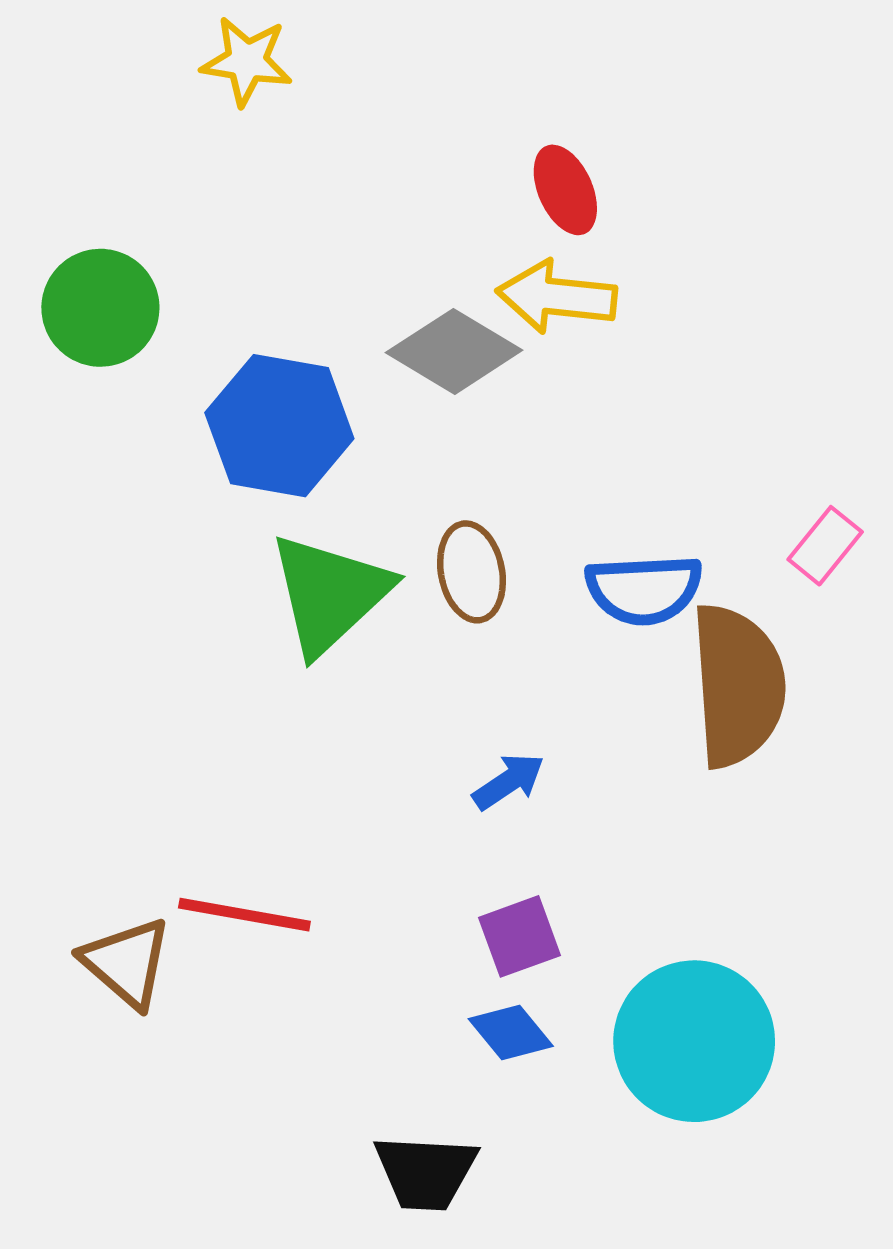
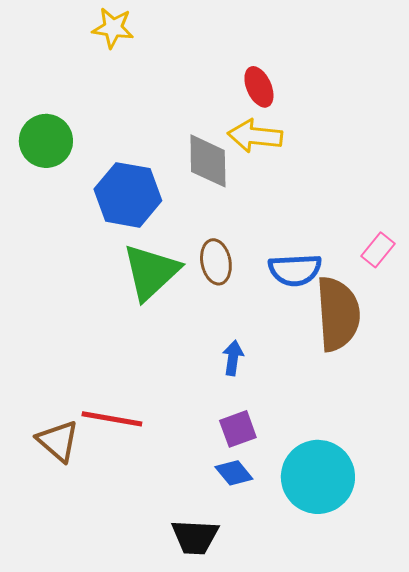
gray diamond: (454, 351) -> (208, 161), turned 58
blue arrow: (509, 781) -> (233, 358), turned -48

